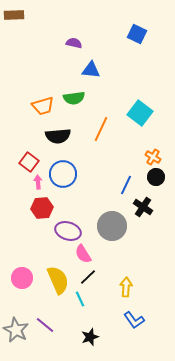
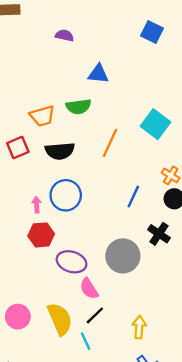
purple semicircle: (74, 43) -> (65, 35), moved
red square: (29, 162) -> (18, 147), moved, turned 30
blue line: (126, 185) -> (133, 196), moved

